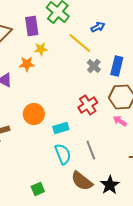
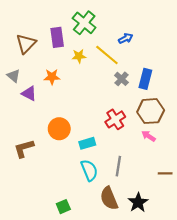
yellow star: (41, 49) -> (79, 56), moved
gray line: (91, 150) -> (118, 166), turned 30
brown semicircle: (82, 181) -> (109, 198), turned 30

